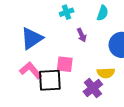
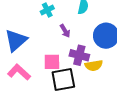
black square: (50, 80) -> (63, 80), moved
purple cross: (93, 88) -> (79, 55), moved, turned -30

